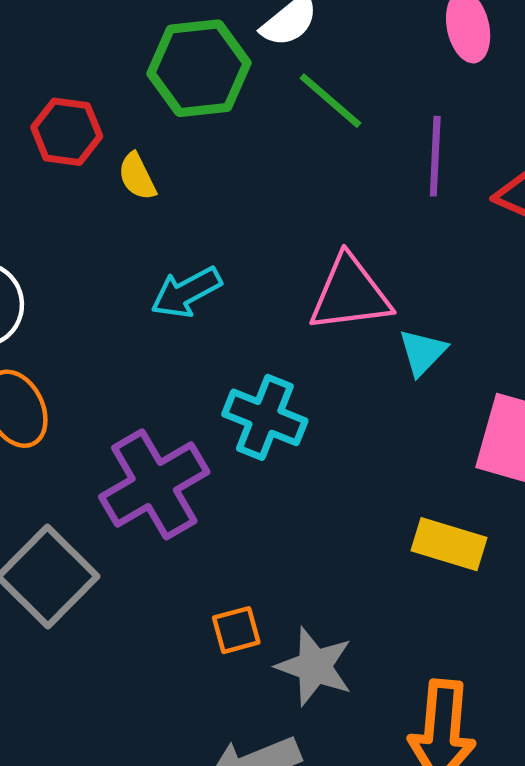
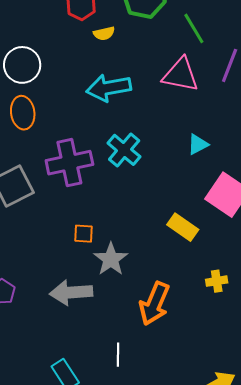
yellow semicircle: (137, 176) -> (104, 33), turned -95
cyan arrow: (186, 292) -> (109, 88), size x1.4
pink triangle: (350, 294) -> (181, 75), moved

